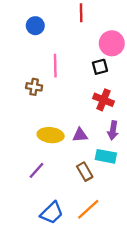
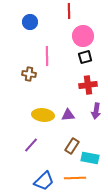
pink circle: (112, 43) -> (83, 36), moved
red cross: (104, 100) -> (88, 85), turned -30
cyan rectangle: (106, 156) -> (90, 158), moved
brown rectangle: (85, 172) -> (72, 146), turned 63
orange line: (88, 209) -> (75, 178), turned 40

